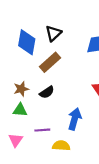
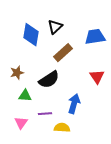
brown rectangle: (50, 62) -> (63, 53), moved
brown star: (21, 89) -> (17, 73), moved
black semicircle: (47, 92) -> (49, 80), size x1.5

